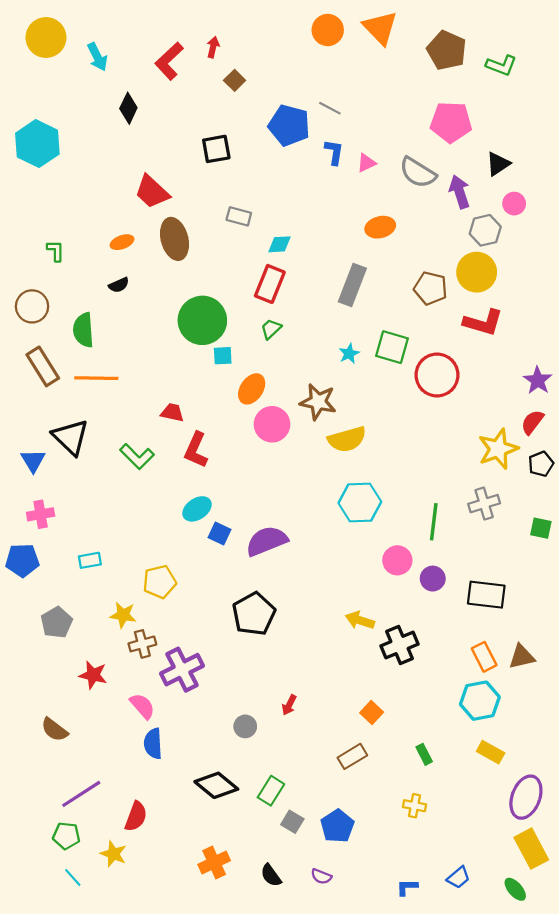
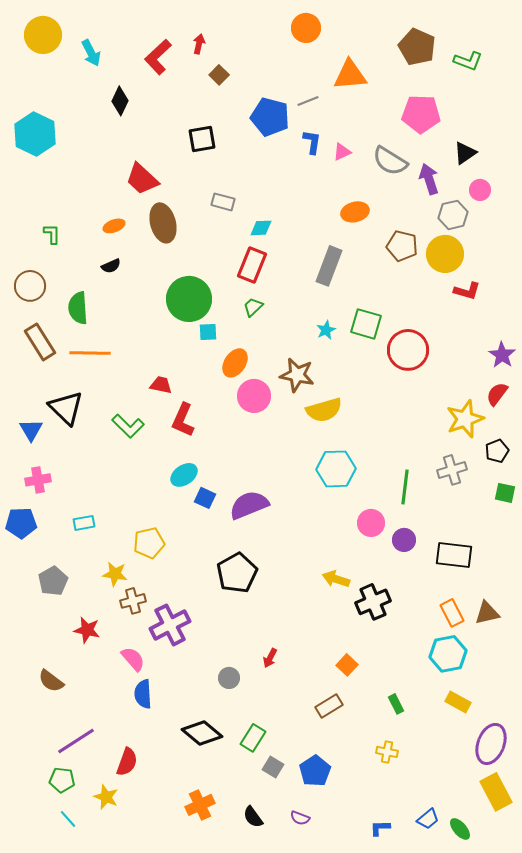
orange triangle: (380, 28) -> (350, 75), moved, turned -51
gray line: (330, 108) -> (308, 101), turned -50
brown pentagon: (431, 288) -> (402, 246), moved
red L-shape: (483, 322) -> (467, 291), moved, size x0.7
black pentagon: (541, 464) -> (497, 451), moved
green ellipse: (515, 889) -> (460, 829), moved

